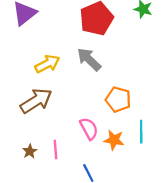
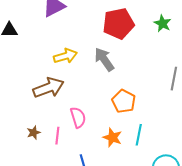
pink semicircle: (89, 129) -> (78, 117), moved

